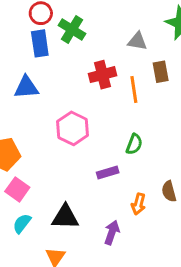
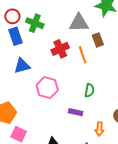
gray triangle: (137, 41) -> (79, 23), size x1.5
blue triangle: (26, 87) -> (22, 66), moved
purple rectangle: (108, 173) -> (76, 112), turned 40

